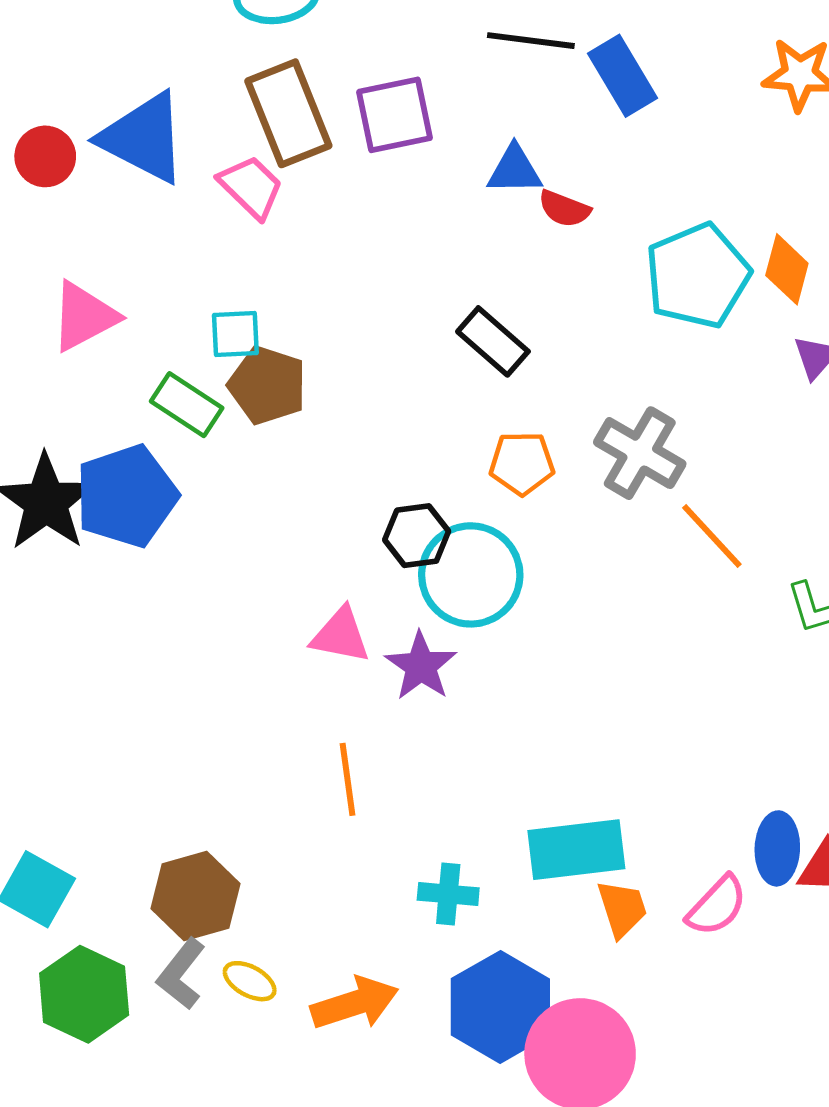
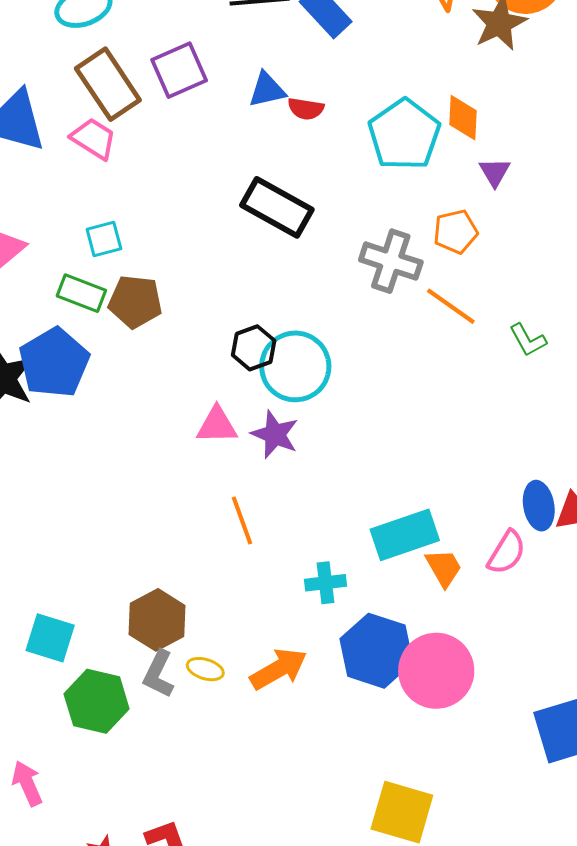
black rectangle: (493, 341) -> (277, 207), size x1.4
brown pentagon: (267, 385) -> (135, 302), moved
orange pentagon: (522, 463) -> (456, 232), moved

